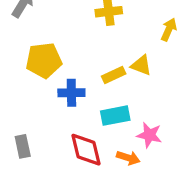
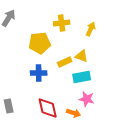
yellow arrow: (169, 30) -> (91, 29), moved
yellow pentagon: (44, 60) -> (40, 43), moved
cyan rectangle: (115, 116) -> (82, 77), moved

